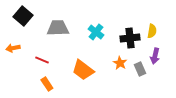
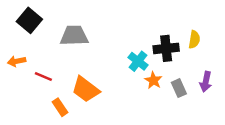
cyan cross: (96, 32) -> (138, 61), moved
purple arrow: (155, 56) -> (206, 82), moved
red line: (42, 60) -> (43, 77), moved
orange trapezoid: (83, 70) -> (86, 89), moved

